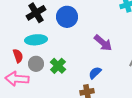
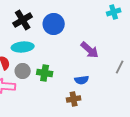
green cross: (58, 66) -> (45, 73), turned -35
blue semicircle: (95, 73) -> (82, 80), turned -144

